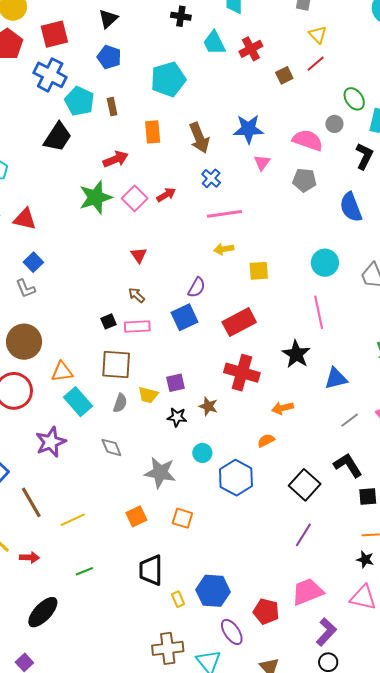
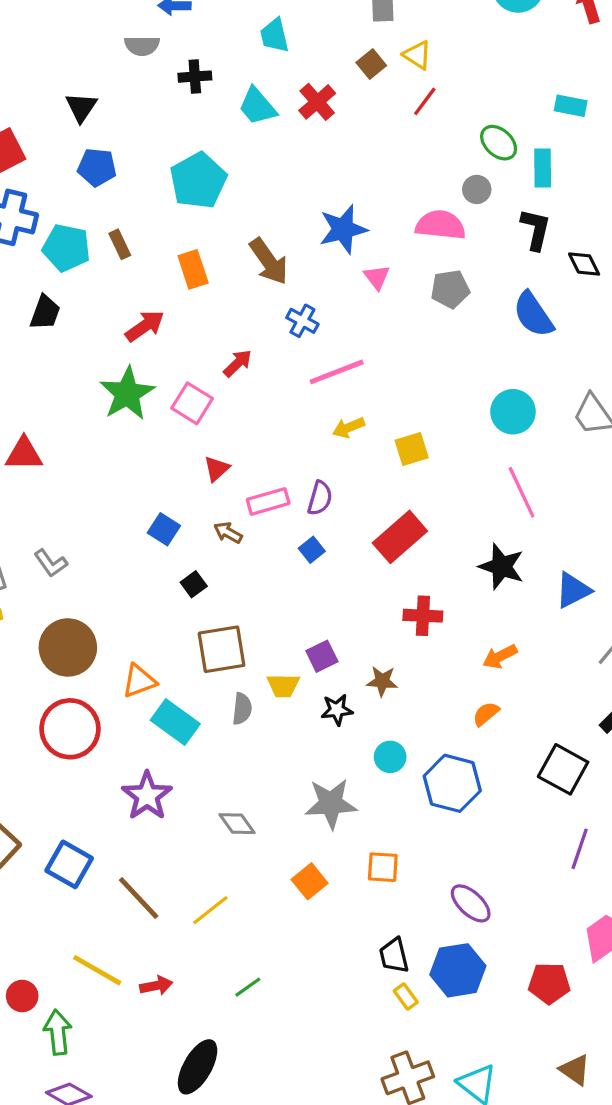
brown square: (284, 75) -> (371, 64), moved
black trapezoid: (58, 137) -> (45, 313), size x0.7
pink square: (135, 198) -> (192, 403), moved
red triangle: (139, 255) -> (217, 469), turned 36
blue square: (33, 262) -> (164, 529), moved
blue square: (184, 317) -> (312, 550), size x0.6
pink rectangle: (137, 326) -> (268, 501), moved
red cross: (242, 373) -> (423, 616), size x0.7
gray diamond: (111, 447) -> (237, 824), moved
black trapezoid: (151, 570) -> (394, 956), moved, size x0.7
purple ellipse: (232, 632) -> (471, 903), moved

